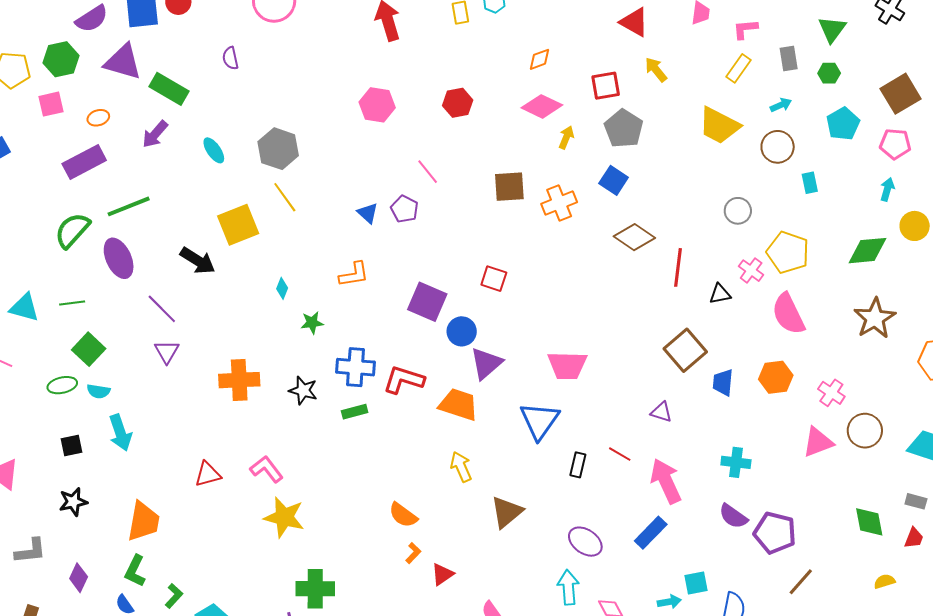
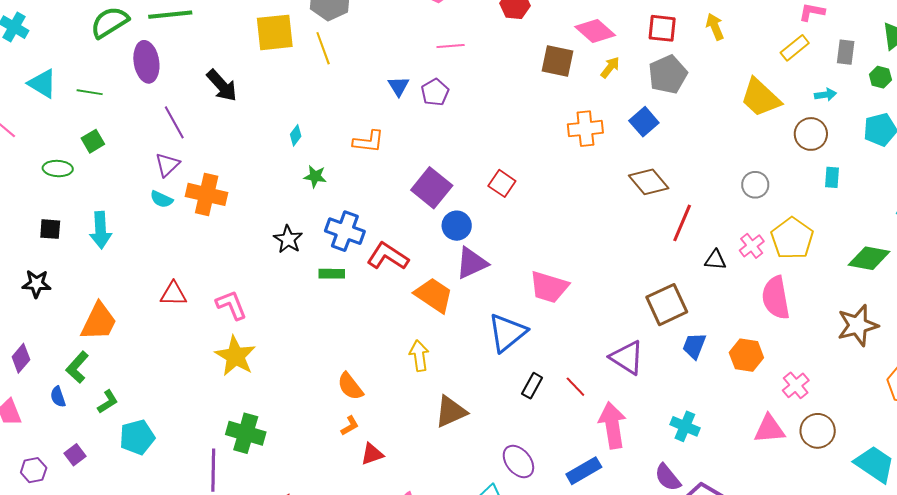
pink line: (428, 172) -> (451, 46), moved, turned -72
brown square: (509, 187) -> (558, 61), moved
yellow square: (238, 225) -> (275, 32), moved
green square: (89, 349) -> (93, 141), size x0.7
orange cross: (239, 380) -> (207, 194), moved
cyan semicircle: (98, 391) -> (161, 199), moved
purple triangle: (661, 412) -> (627, 358), size x1.6

